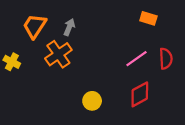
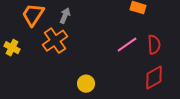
red diamond: (140, 94) -> (154, 78), moved

